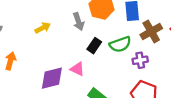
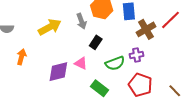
yellow arrow: (43, 28) -> (50, 27), size x1.6
green semicircle: (120, 44) -> (115, 63), moved

